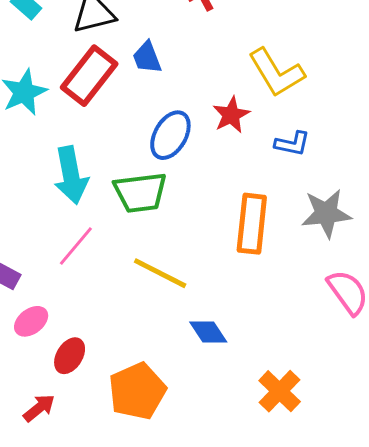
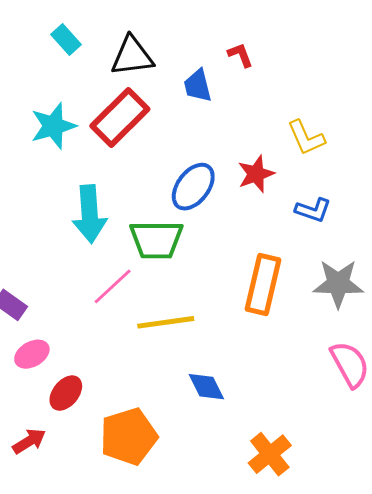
blue trapezoid: (147, 58) -> (198, 86), moved
yellow L-shape: (276, 73) -> (306, 138), size x0.7
pink line: (76, 246) -> (113, 286), moved
yellow line: (160, 273) -> (166, 322), turned -42

